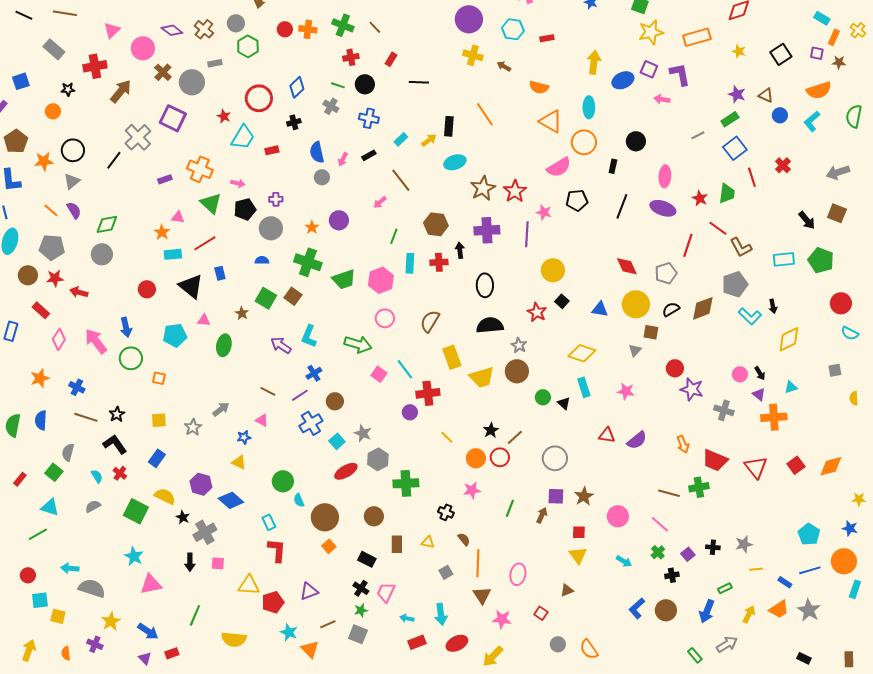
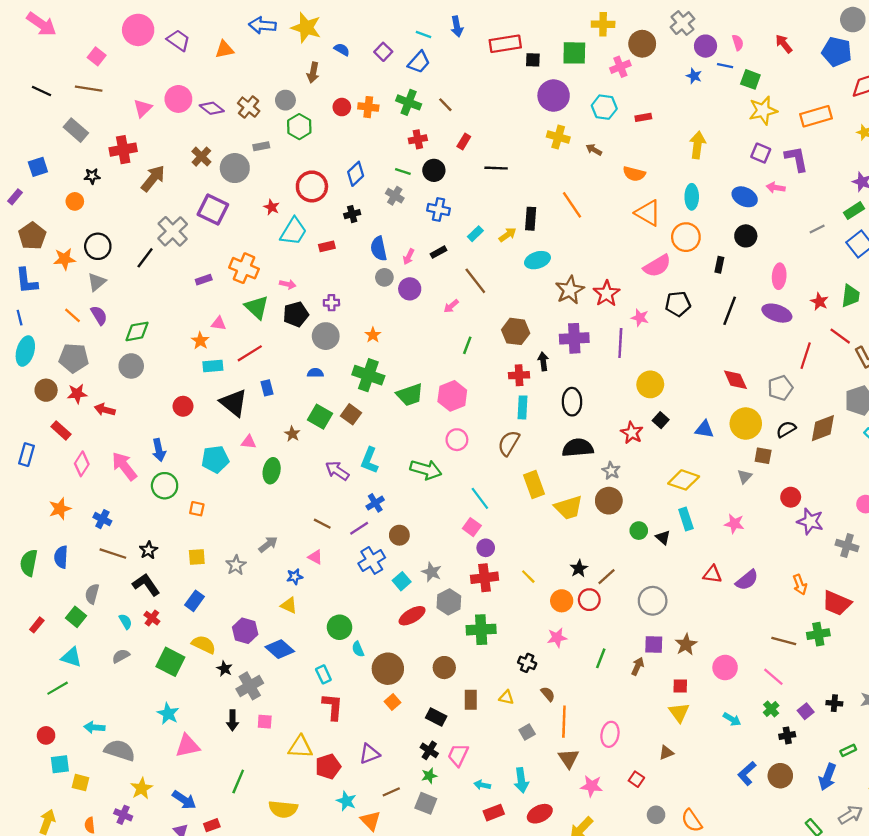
pink circle: (143, 48) -> (178, 99), moved
blue ellipse: (623, 80) -> (745, 197), moved, turned 50
purple circle: (339, 220) -> (410, 289), moved
cyan rectangle: (410, 263) -> (523, 407), moved
pink square: (379, 374) -> (472, 527), moved
red cross: (428, 393) -> (485, 578), moved

